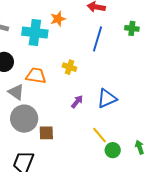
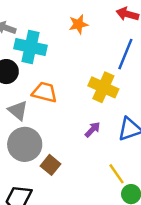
cyan cross: (35, 33) -> (30, 47), moved
yellow cross: (69, 67) -> (103, 87), moved, size x1.6
brown square: (46, 133) -> (51, 165), turned 35

